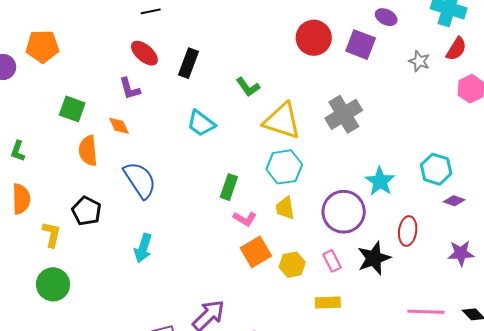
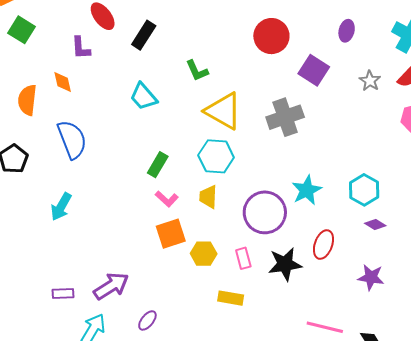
purple ellipse: (386, 17) -> (347, 31), turned 65
purple square: (361, 45) -> (314, 70), moved
green square: (72, 109) -> (21, 30), moved

